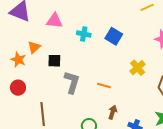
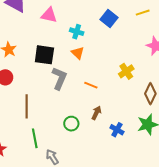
blue square: (114, 36) -> (109, 19), moved
orange triangle: (34, 47) -> (78, 53), moved, turned -40
black square: (54, 61) -> (44, 55), size x1.5

